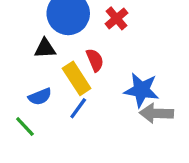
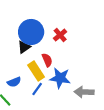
black triangle: (45, 48) -> (24, 47), moved, turned -32
blue star: (141, 90) -> (60, 78), moved

